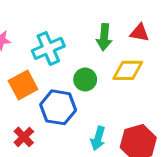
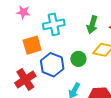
green circle: (85, 79) -> (78, 59), moved
red cross: (24, 137) -> (25, 79), size x1.5

